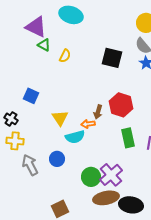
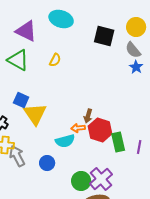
green triangle: (44, 45) -> (18, 60), moved, size x1.6
black square: (112, 58) -> (104, 36), moved
red hexagon: (121, 105) -> (100, 130), moved
yellow triangle: (60, 118) -> (35, 114), moved, size x1.4
gray arrow: (30, 165) -> (17, 156), moved

